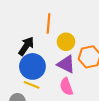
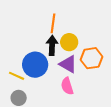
black arrow: (26, 46) -> (52, 45), moved, turned -36
yellow line: (32, 85) -> (17, 76), moved

